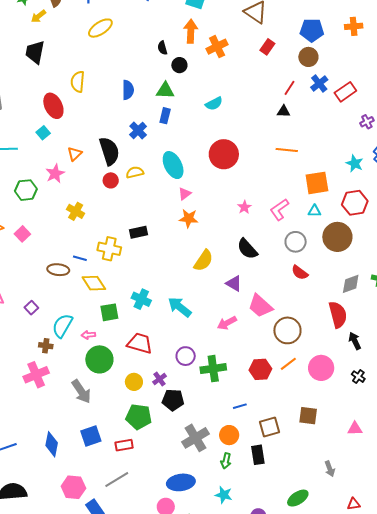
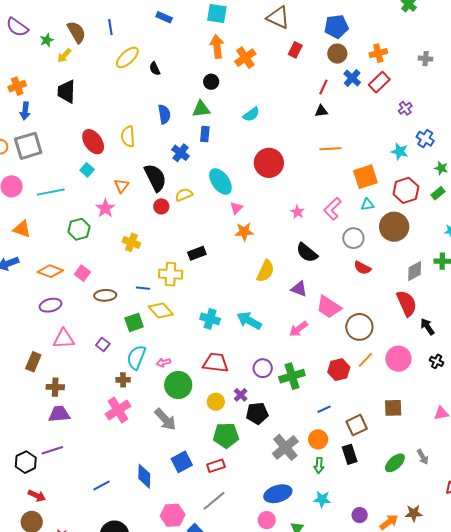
orange cross: (354, 26) -> (378, 53), moved
black semicircle: (162, 48) -> (155, 69), moved
yellow semicircle: (78, 82) -> (128, 137), moved
brown ellipse: (58, 270) -> (105, 295), moved
green square: (109, 312) -> (134, 322), moved
green ellipse: (298, 498) -> (395, 463), moved

